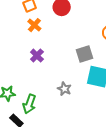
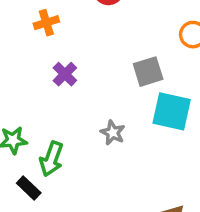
orange cross: (34, 25) -> (46, 23), moved, turned 32

